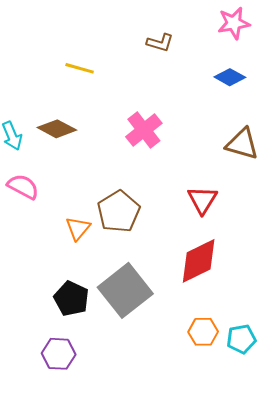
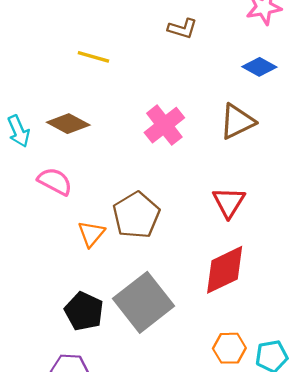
brown triangle: (242, 144) -> (237, 121), moved, turned -42
pink semicircle: (23, 187) -> (55, 181), moved

